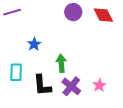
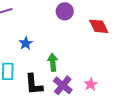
red diamond: (103, 15) -> (99, 26), moved

